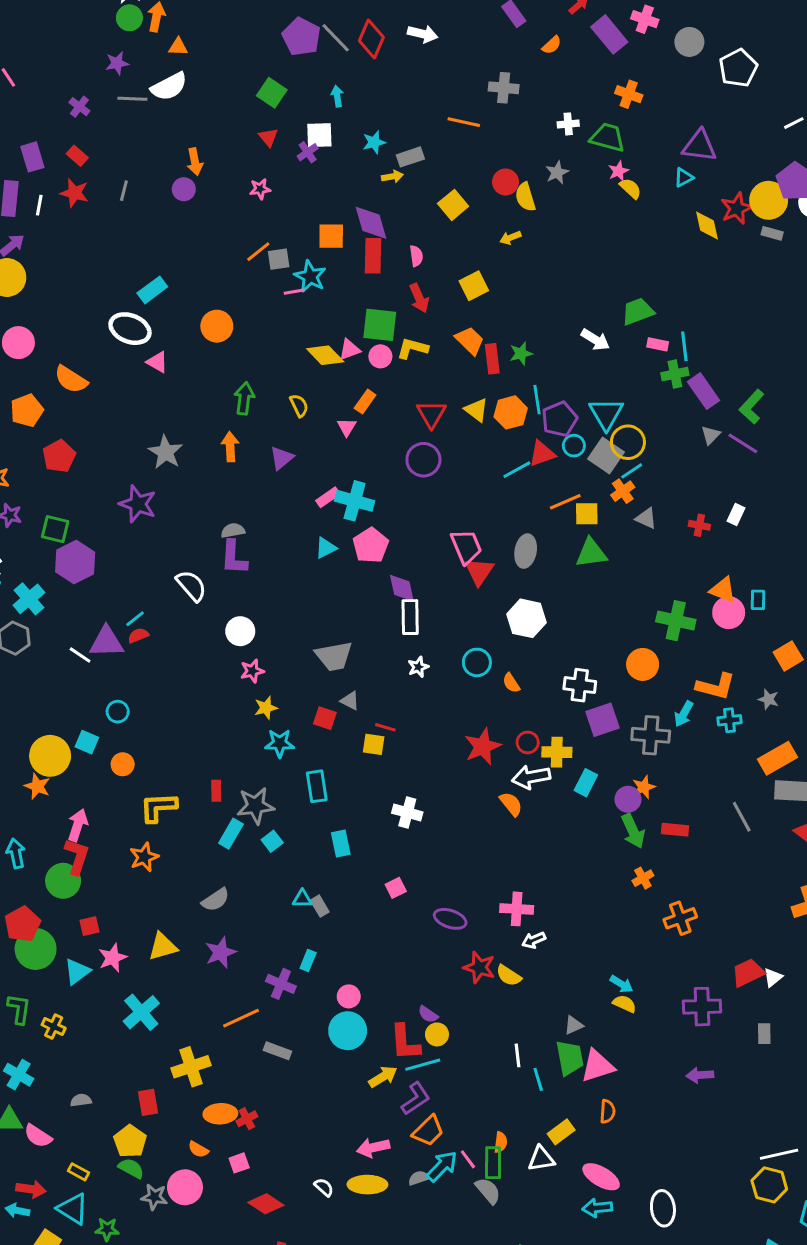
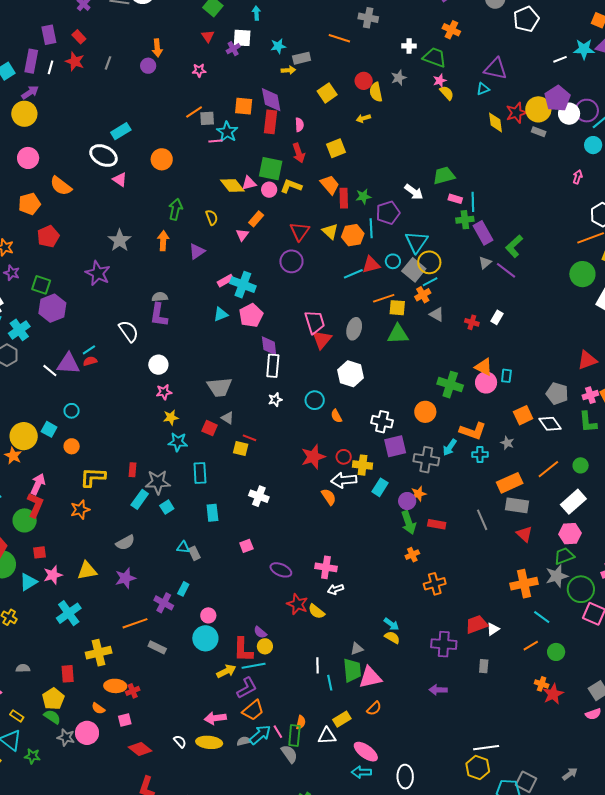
purple pentagon: (559, 419) -> (388, 213), moved
orange semicircle: (607, 1111) -> (374, 708), turned 35

